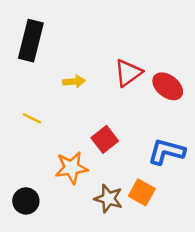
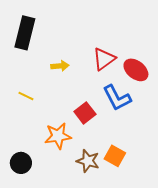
blue L-shape: (166, 152) -> (117, 98), moved, turned -132

